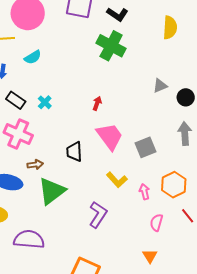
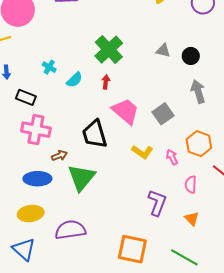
green cross: (111, 46) -> (109, 50), moved, turned 32
cyan semicircle: (33, 57) -> (74, 80), moved
gray triangle: (160, 86) -> (163, 51), turned 49
cyan cross: (45, 102) -> (49, 67), moved
black trapezoid: (74, 152) -> (95, 134), size x1.4
purple L-shape: (98, 215) -> (157, 203), moved

